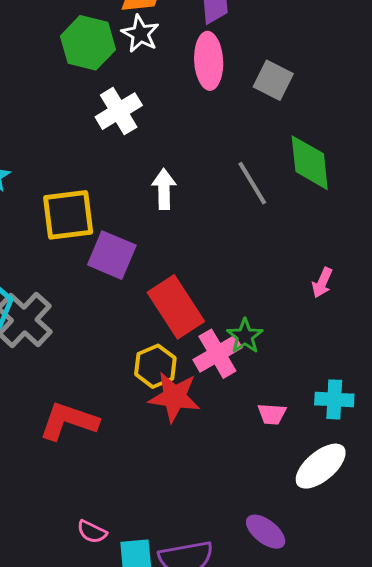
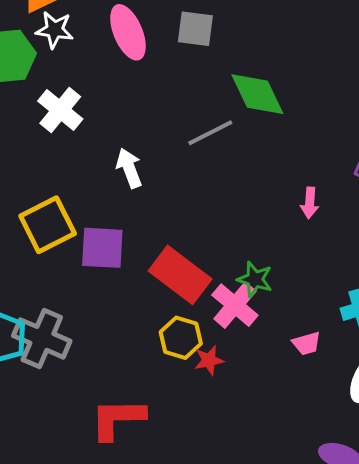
gray line: (252, 183) -> (210, 133), turned -66
red star: (174, 397) -> (209, 360), size x0.6

